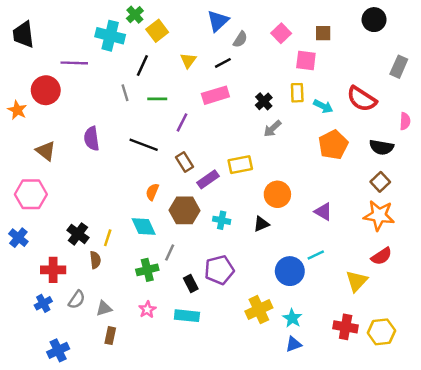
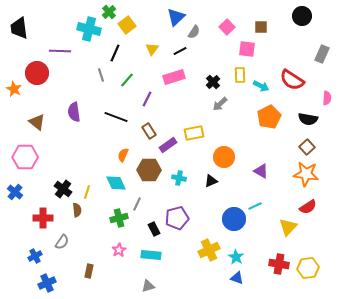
green line: (157, 99) -> (127, 80), turned -49
blue cross: (43, 303) -> (35, 256), moved
gray triangle: (104, 308) -> (148, 286), moved
blue triangle: (294, 344) -> (237, 278), turned 40

